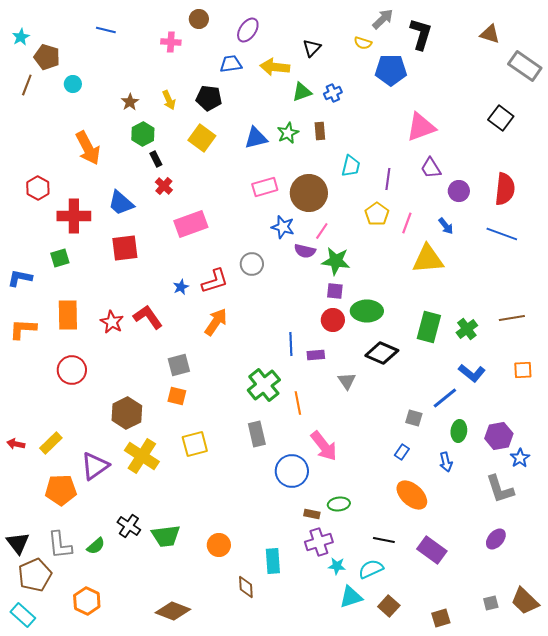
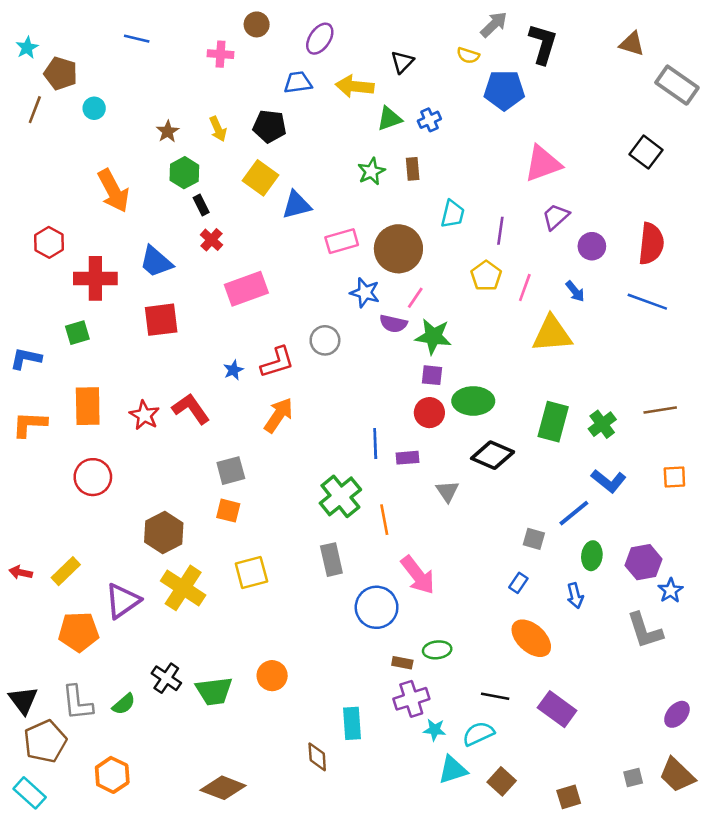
blue triangle: (256, 138) -> (297, 205), moved
purple trapezoid: (431, 168) -> (556, 217), turned 80
purple ellipse: (496, 539) -> (677, 714), moved
orange circle: (219, 545) -> (272, 676), moved

